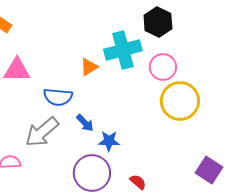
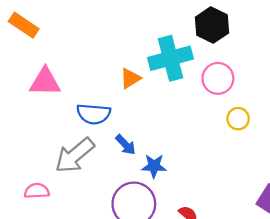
yellow circle: (180, 101) -> (238, 119), size x0.5

